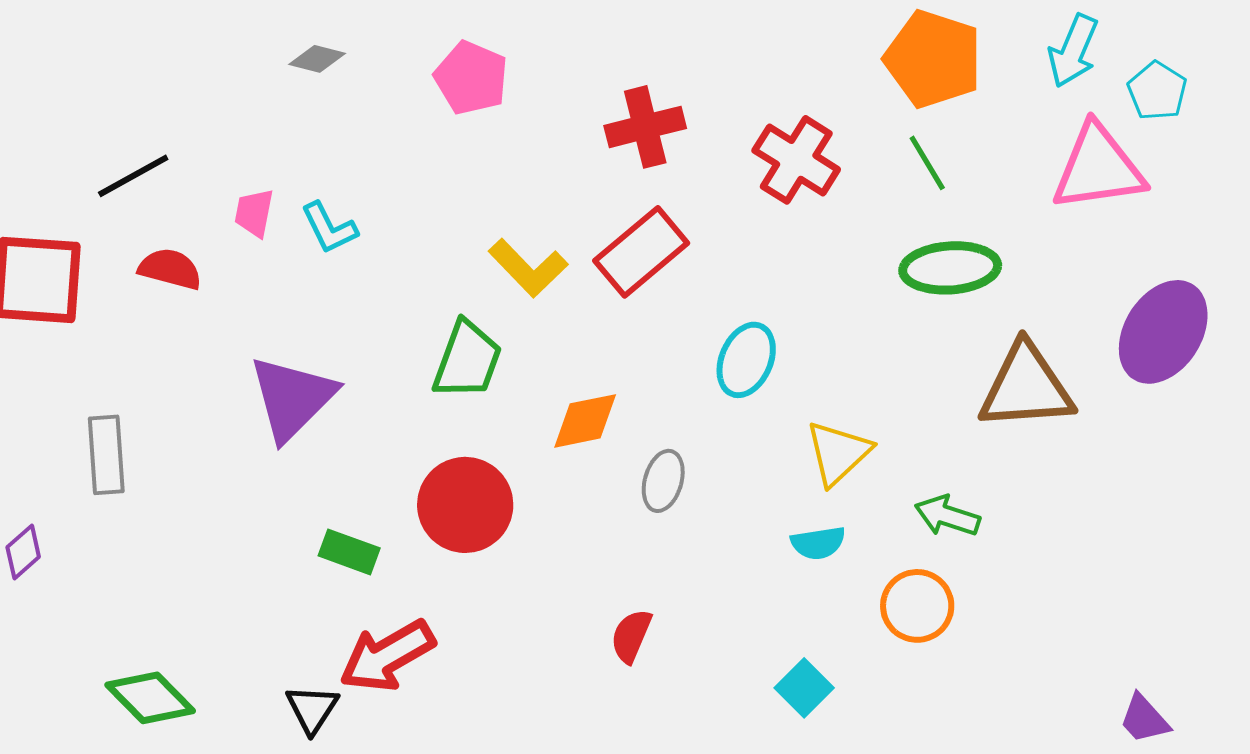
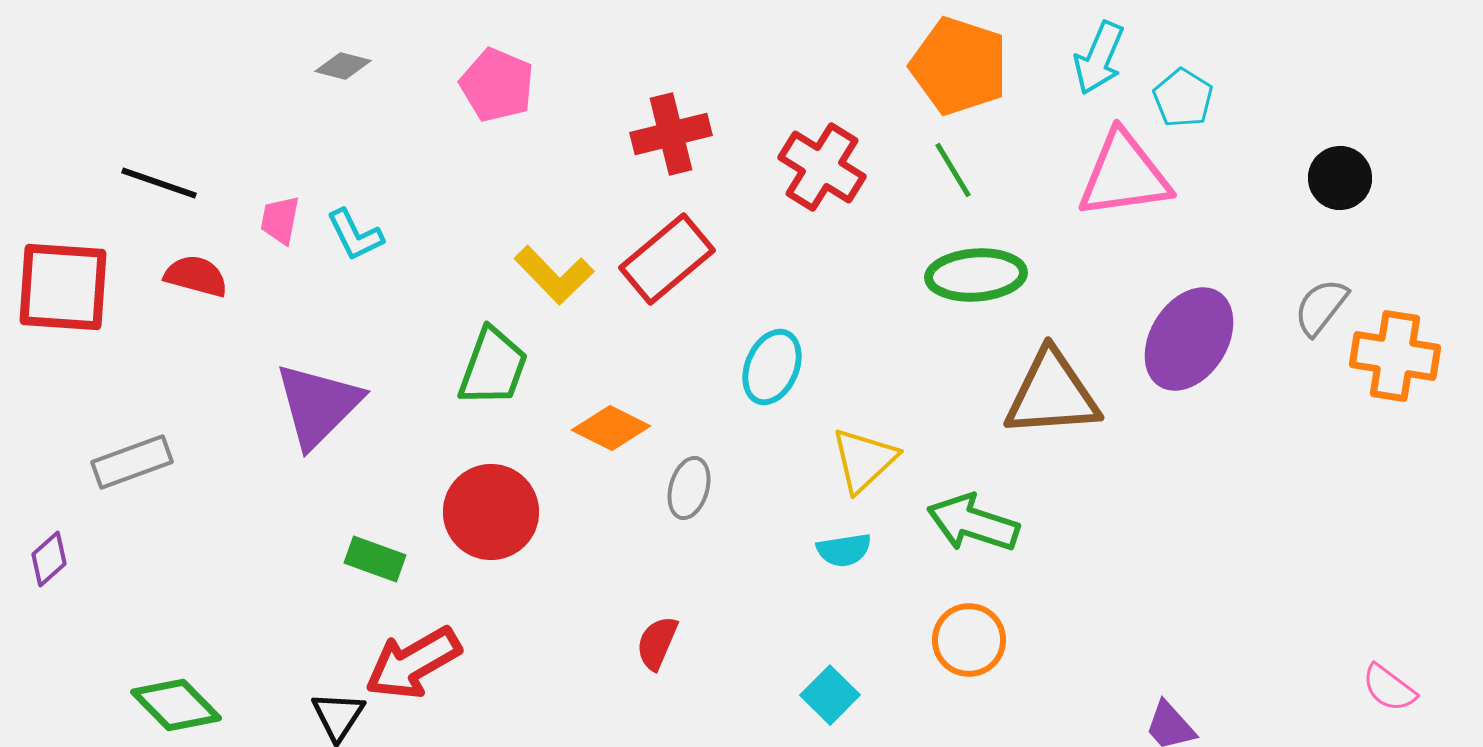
black line: (133, 176) -> (159, 183), turned 48
orange diamond: (585, 421) -> (611, 428), turned 38
gray rectangle: (106, 455) -> (132, 462), turned 74
green arrow: (947, 516) -> (973, 523), size x1.4
orange circle: (917, 606) -> (969, 640), moved

